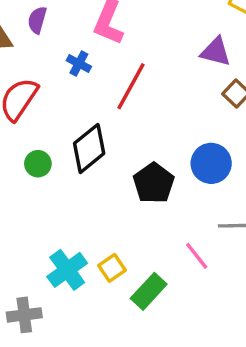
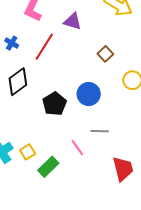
purple triangle: (216, 52) -> (73, 21), moved
blue cross: (79, 63) -> (12, 43), moved

